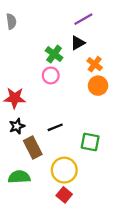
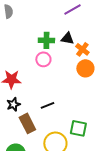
black triangle: (78, 43) -> (67, 38), moved, turned 40
green cross: (54, 54) -> (46, 40), turned -35
green square: (90, 142) -> (78, 128), moved

